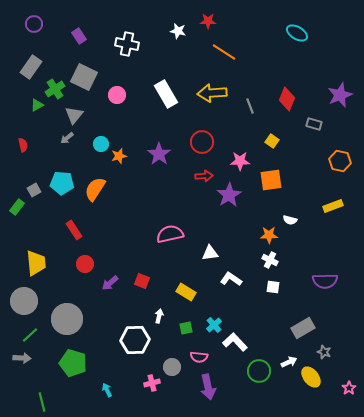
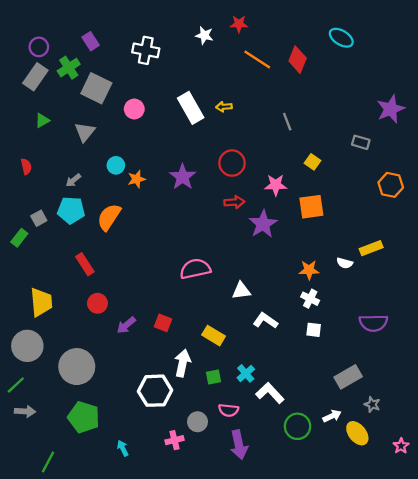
purple circle: (34, 24) -> (39, 47), moved
green cross: (55, 89) -> (69, 68), moved
yellow arrow: (212, 93) -> (224, 107), moved, size x0.5
red diamond: (287, 99) -> (298, 60), moved
gray arrow: (67, 138) -> (73, 180), moved
yellow rectangle: (333, 206) -> (371, 248), moved
white semicircle: (290, 220) -> (345, 263), moved
white arrow: (159, 316) -> (183, 363), size x1.6
green line: (30, 335) -> (16, 385), moved
green line: (42, 402) -> (48, 462), turned 42

